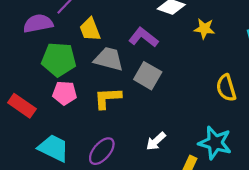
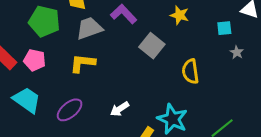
gray trapezoid: (109, 59) -> (89, 28), turned -44
gray square: (148, 76) -> (152, 46), moved
pink pentagon: (65, 93) -> (35, 60), moved

